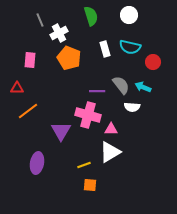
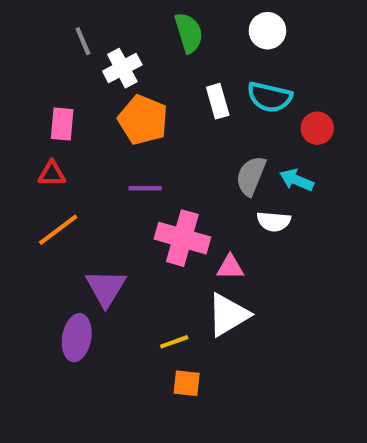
gray semicircle: (121, 85) -> (251, 176), turned -120
red triangle: (17, 88) -> (52, 174), moved
purple line: (97, 91) -> (145, 188), moved
purple triangle: (61, 131) -> (106, 288), moved

